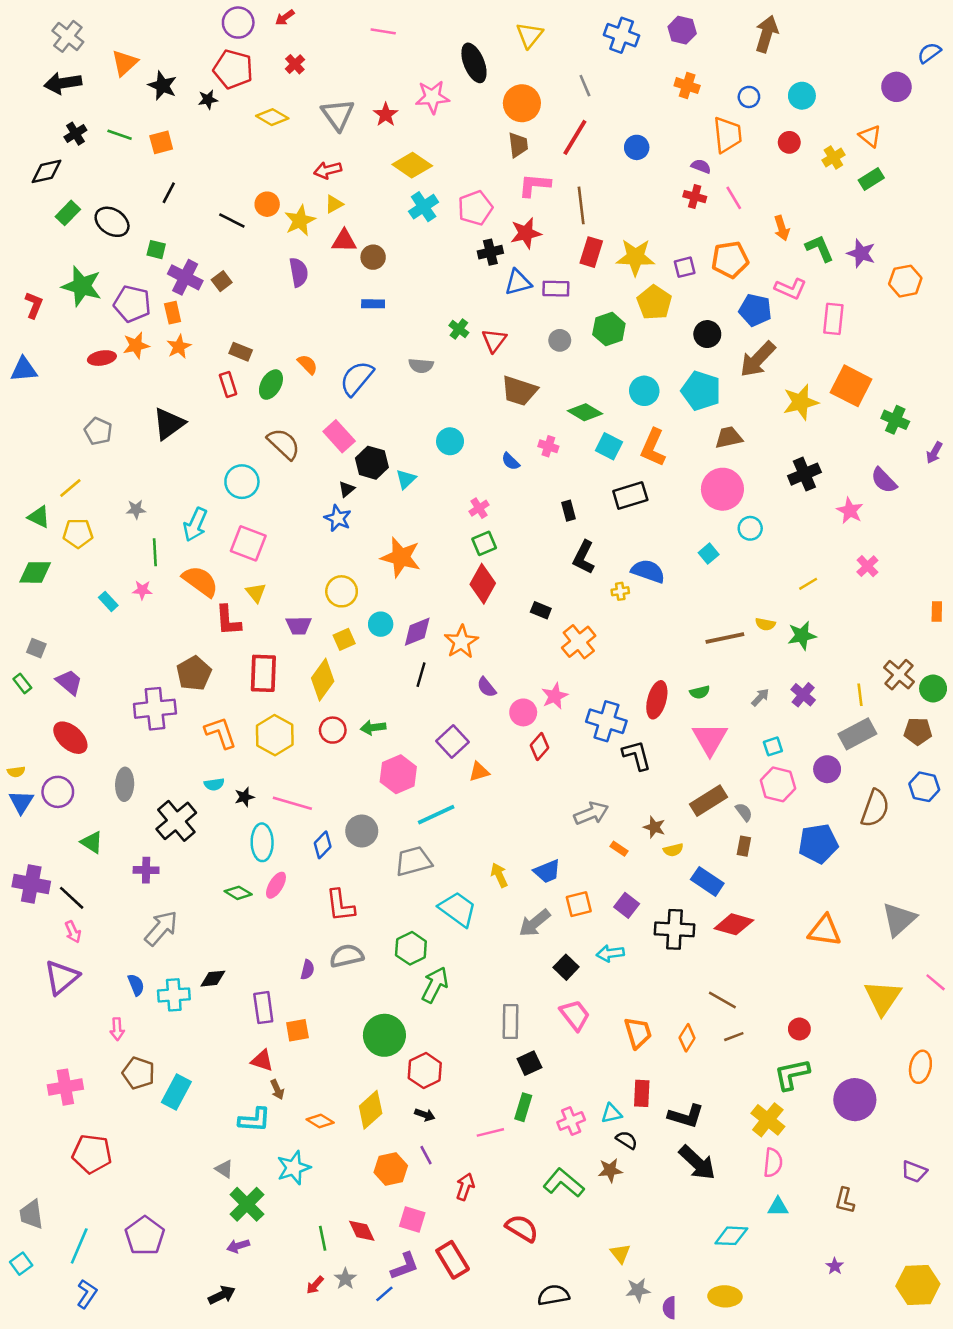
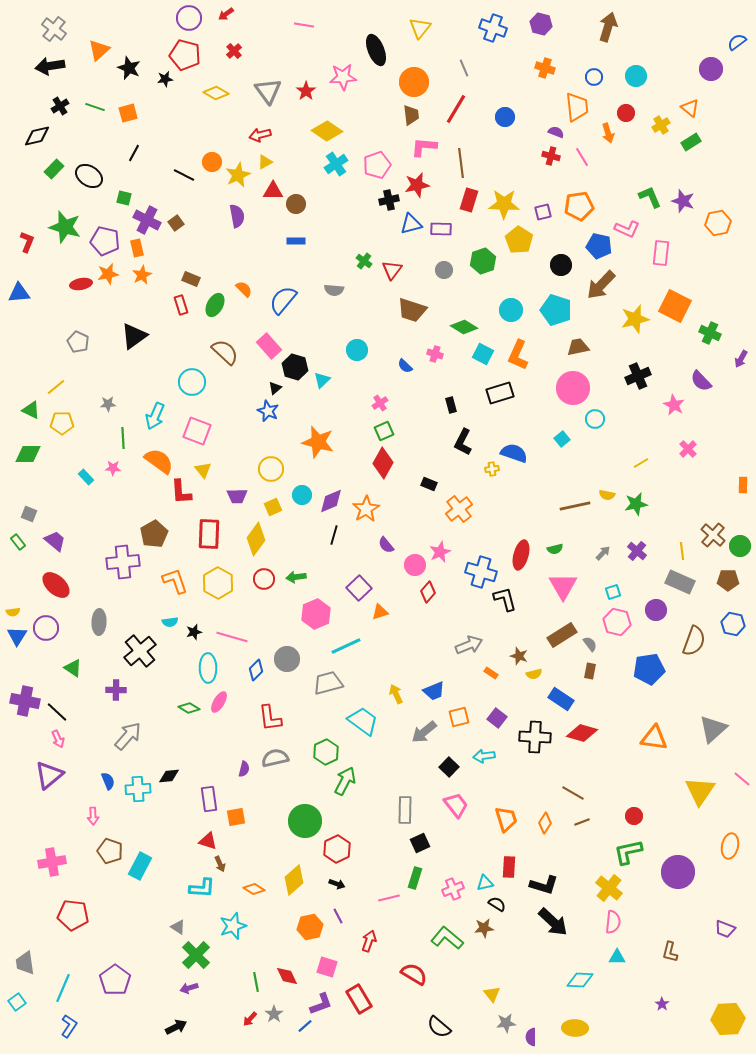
orange arrow: (782, 228) -> (608, 133), moved
gray rectangle: (857, 734) -> (680, 582), turned 52
black semicircle: (553, 1295) -> (439, 1027), turned -130

